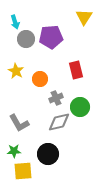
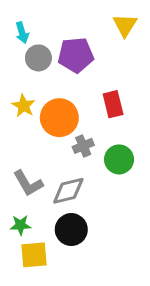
orange circle: (40, 79) -> (59, 118), size x1.6
gray diamond: (59, 122) -> (68, 191), moved

